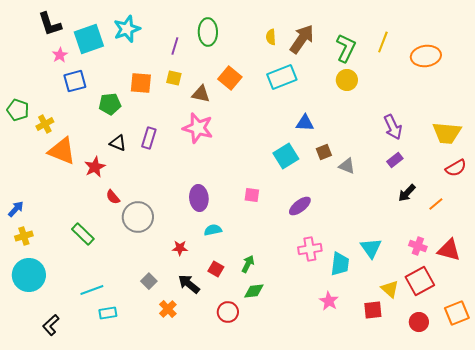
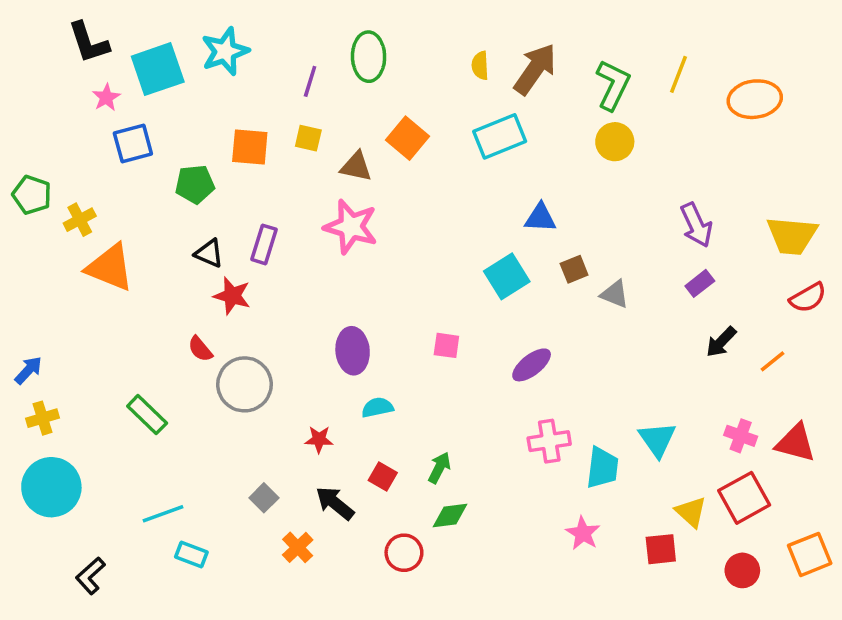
red star: (95, 167) -> (232, 296), moved, turned -30
cyan rectangle: (108, 313) -> (191, 554), turned 30

